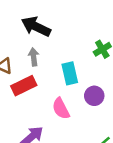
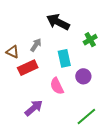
black arrow: (36, 27) -> (58, 22), moved
gray arrow: (34, 57) -> (36, 45), turned 40

